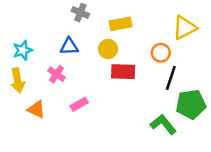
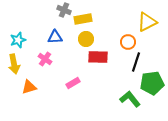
yellow rectangle: (121, 24) -> (83, 19), moved
pink rectangle: (79, 104) -> (73, 83), moved
orange triangle: (36, 109) -> (29, 87), turned -42

